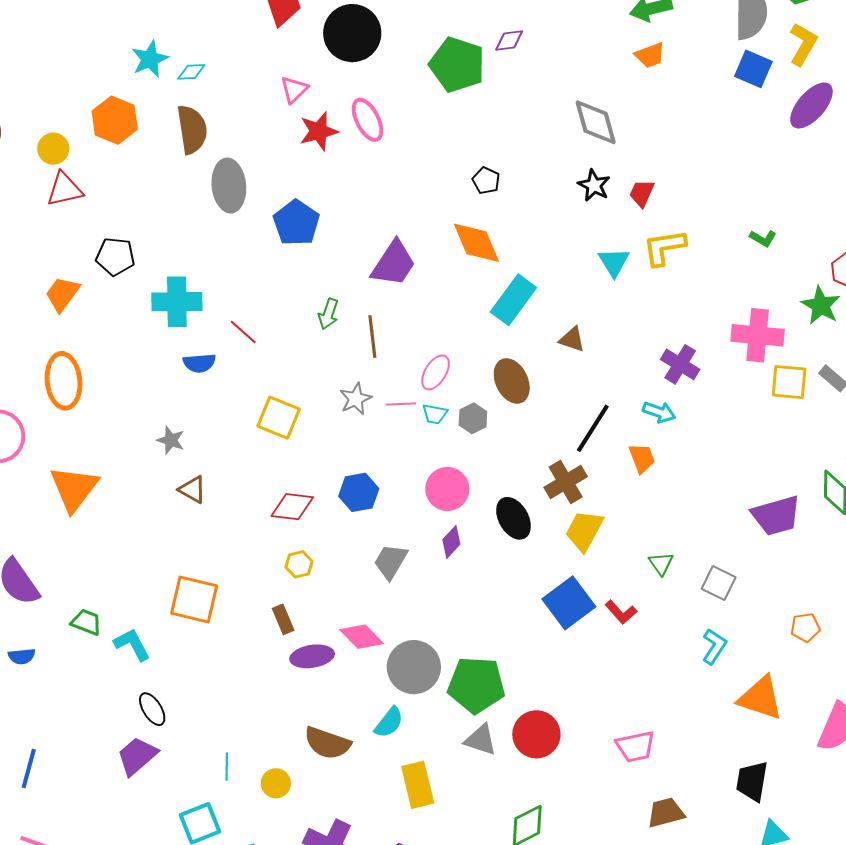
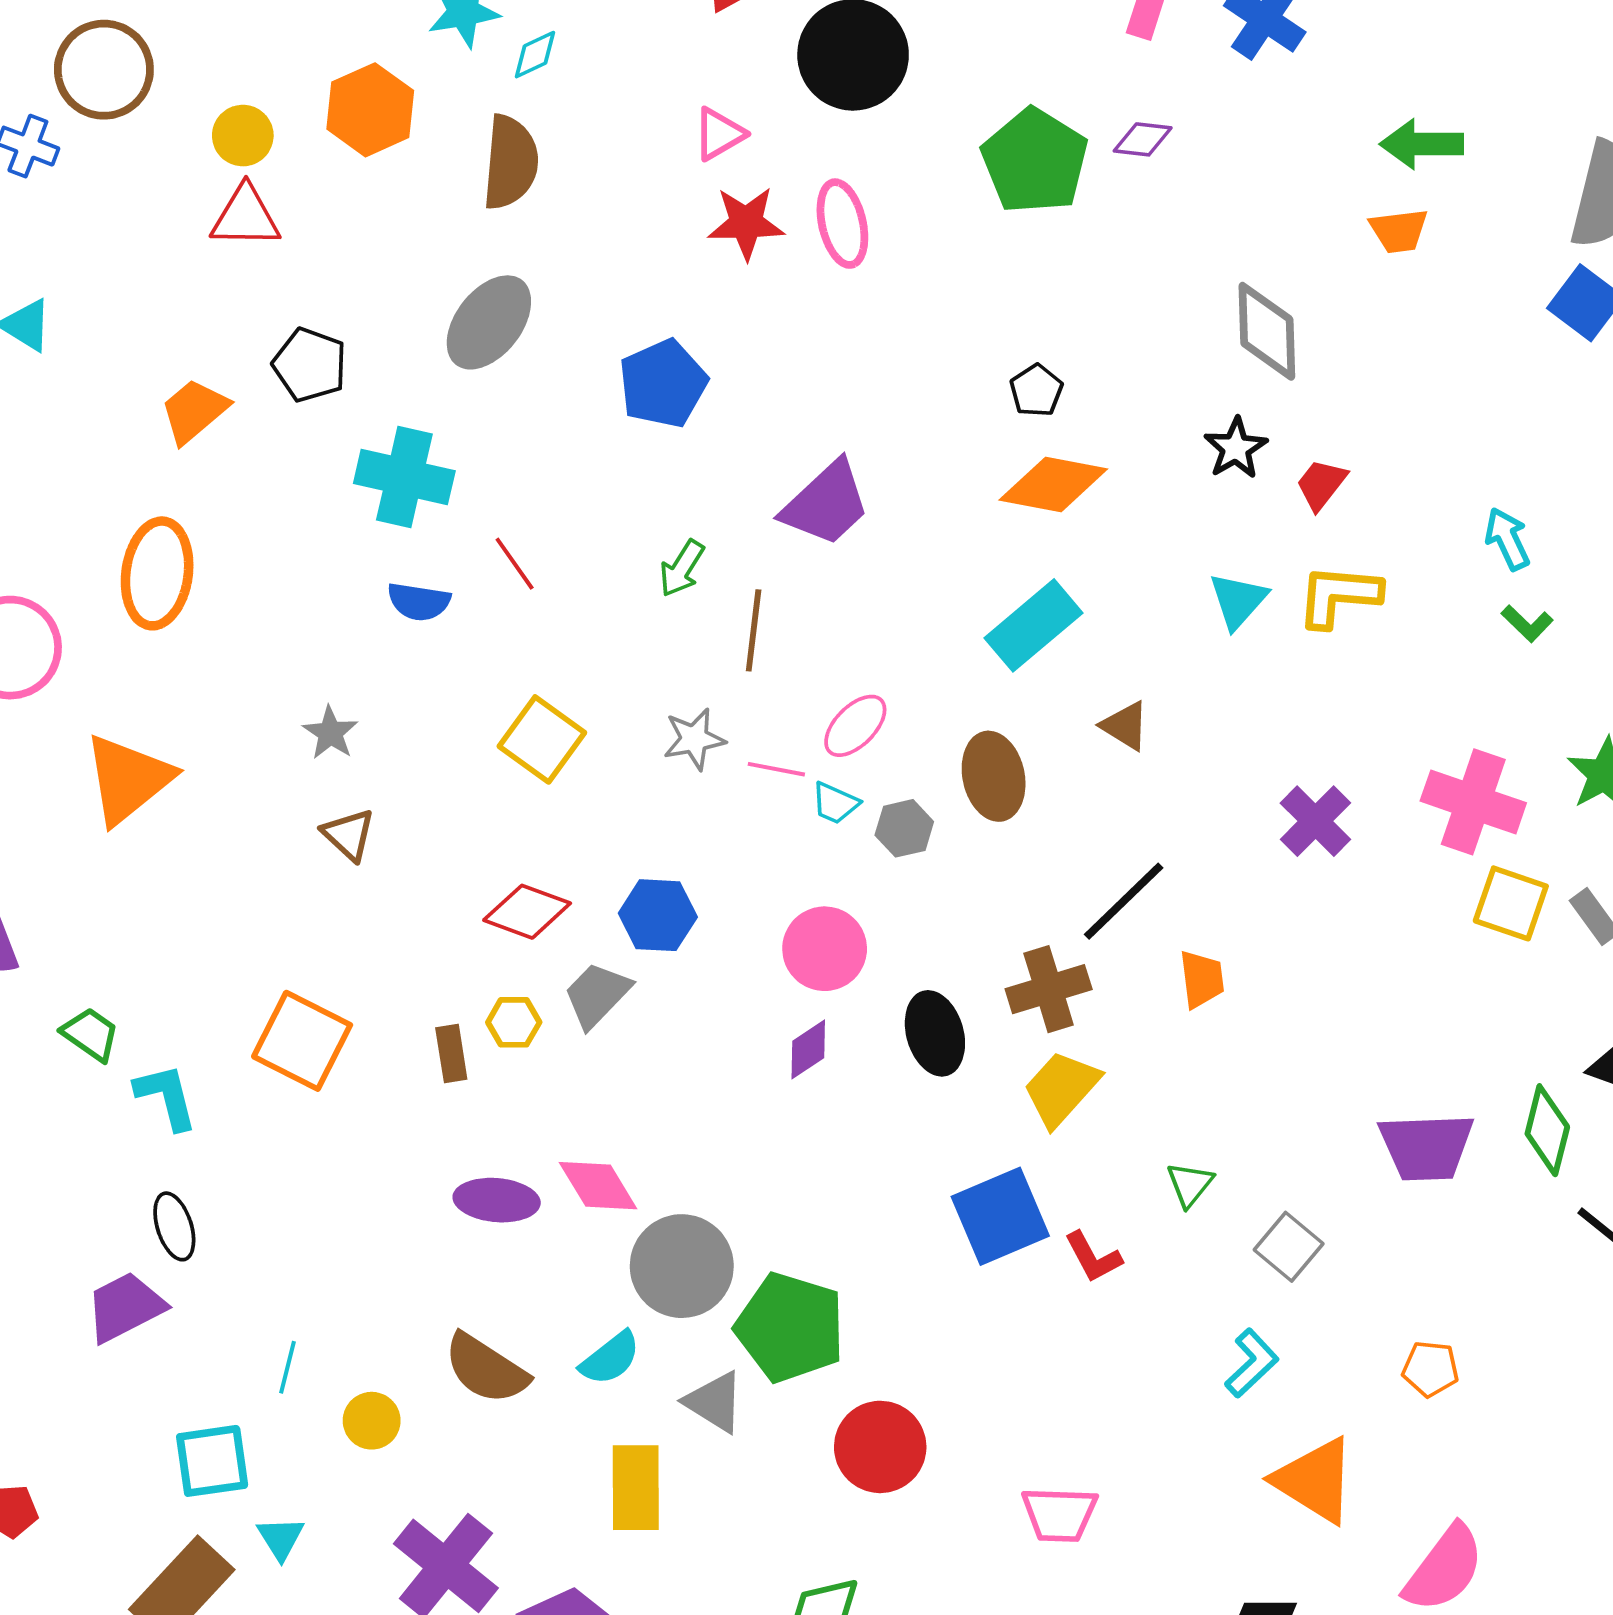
cyan diamond: (191, 72) -> (535, 55), turned -36
gray ellipse: (229, 186) -> (489, 322), moved, turned 30
orange diamond: (476, 243) -> (1053, 485), moved, turned -70
cyan arrow: (659, 412) -> (1507, 539), moved, turned -148
gray trapezoid: (391, 561) -> (597, 995), moved
brown rectangle: (283, 619) -> (451, 1054), moved
gray triangle: (481, 740) -> (714, 1402), moved

